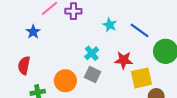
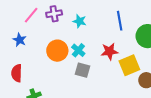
cyan star: (110, 25) -> (80, 21), moved
blue line: (140, 30) -> (120, 21), turned 54
orange circle: (65, 81) -> (57, 51), moved

